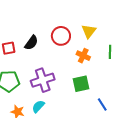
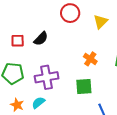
yellow triangle: (89, 31) -> (101, 22), moved
red circle: (61, 36) -> (70, 13), moved

